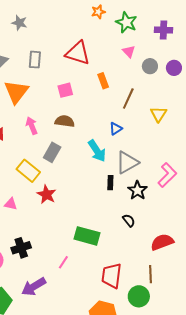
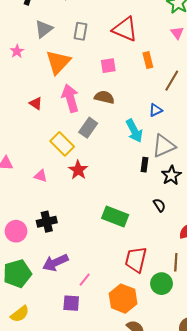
pink arrow: (32, 126) -> (70, 98), size x1.5
pink line: (63, 262) -> (85, 280), moved

